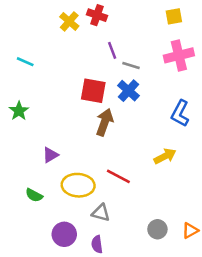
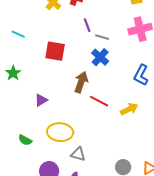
red square: (93, 91) -> (55, 51), moved
purple triangle: (50, 155) -> (41, 100), moved
red line: (118, 176) -> (99, 101), moved

